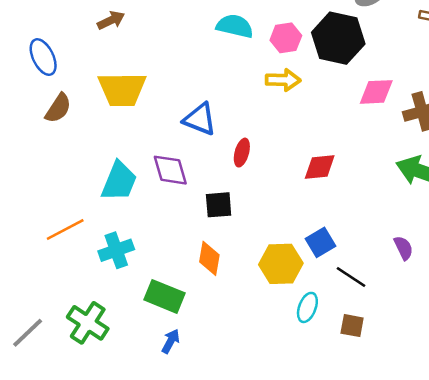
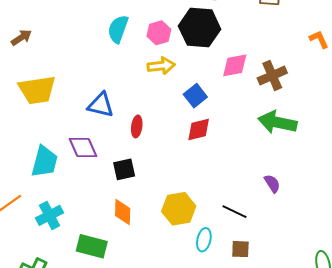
cyan semicircle: (235, 26) -> (118, 29), turned -76
blue square: (321, 242) -> (195, 96), moved

